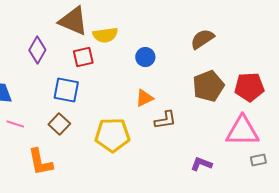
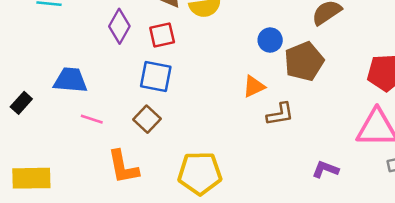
red square: (83, 57) -> (162, 35), moved
blue circle: (145, 57) -> (270, 40), moved
brown pentagon: (208, 86) -> (304, 61), moved
yellow pentagon: (112, 135) -> (200, 173), moved

